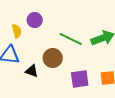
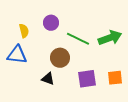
purple circle: (35, 20) -> (51, 23), moved
black triangle: (32, 71) -> (48, 79), moved

